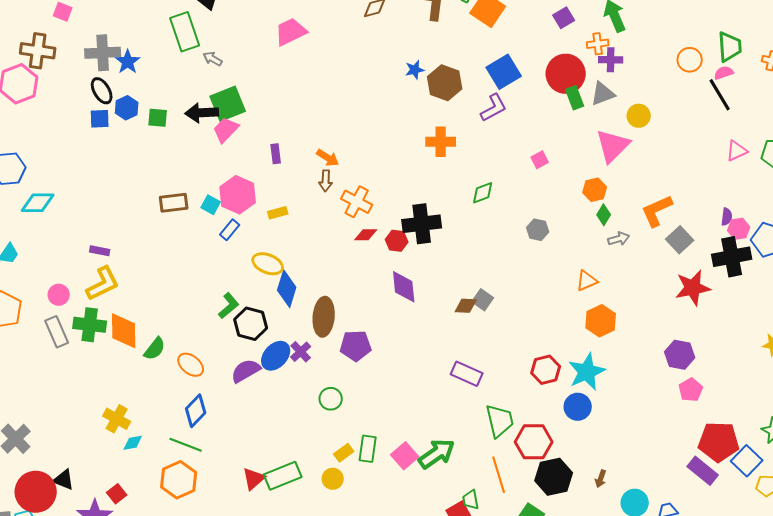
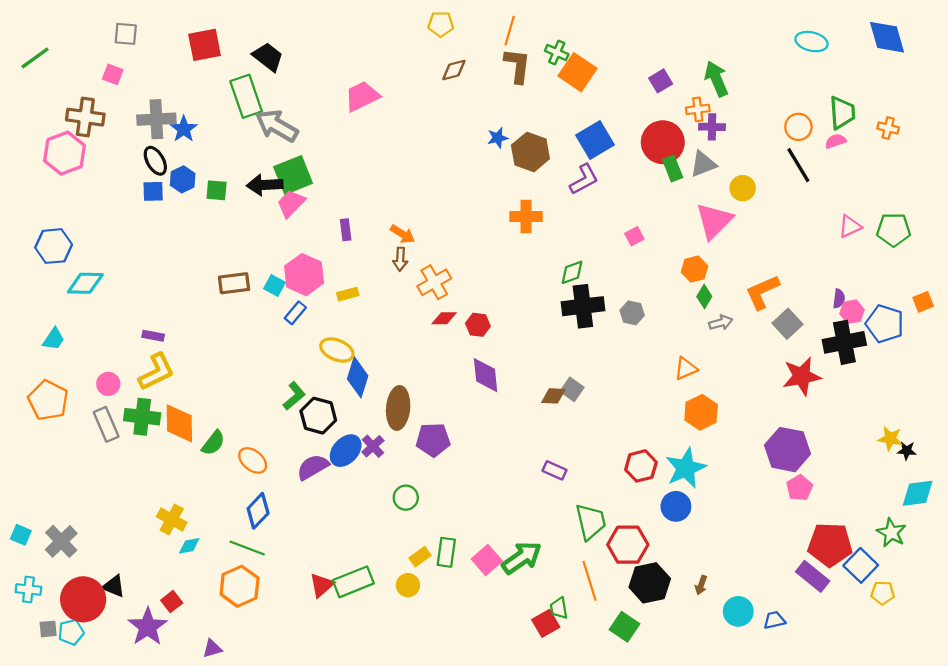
gray arrow: (213, 59) -> (277, 126), size x2.0
black line: (720, 95) -> (798, 165), moved
orange cross: (357, 202) -> (434, 282), turned 32
black cross: (422, 224) -> (583, 306), moved
purple hexagon: (680, 355) -> (787, 450), size x1.4
purple rectangle: (467, 374) -> (555, 470), size x0.7

